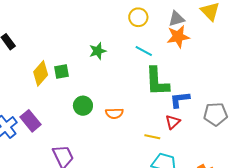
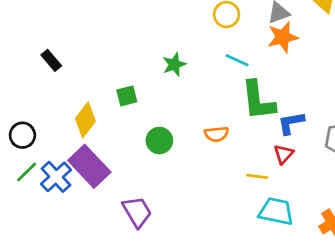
yellow diamond: (41, 73) -> (85, 120), moved
orange semicircle: (114, 113) -> (216, 134), moved
purple rectangle: (31, 121) -> (89, 166), size x1.4

